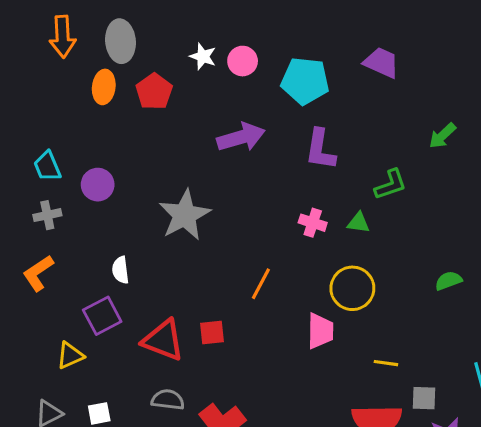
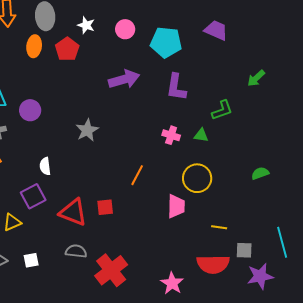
white star: (203, 56) -> (86, 25), moved
gray star: (185, 215) -> (87, 130), size x0.7

